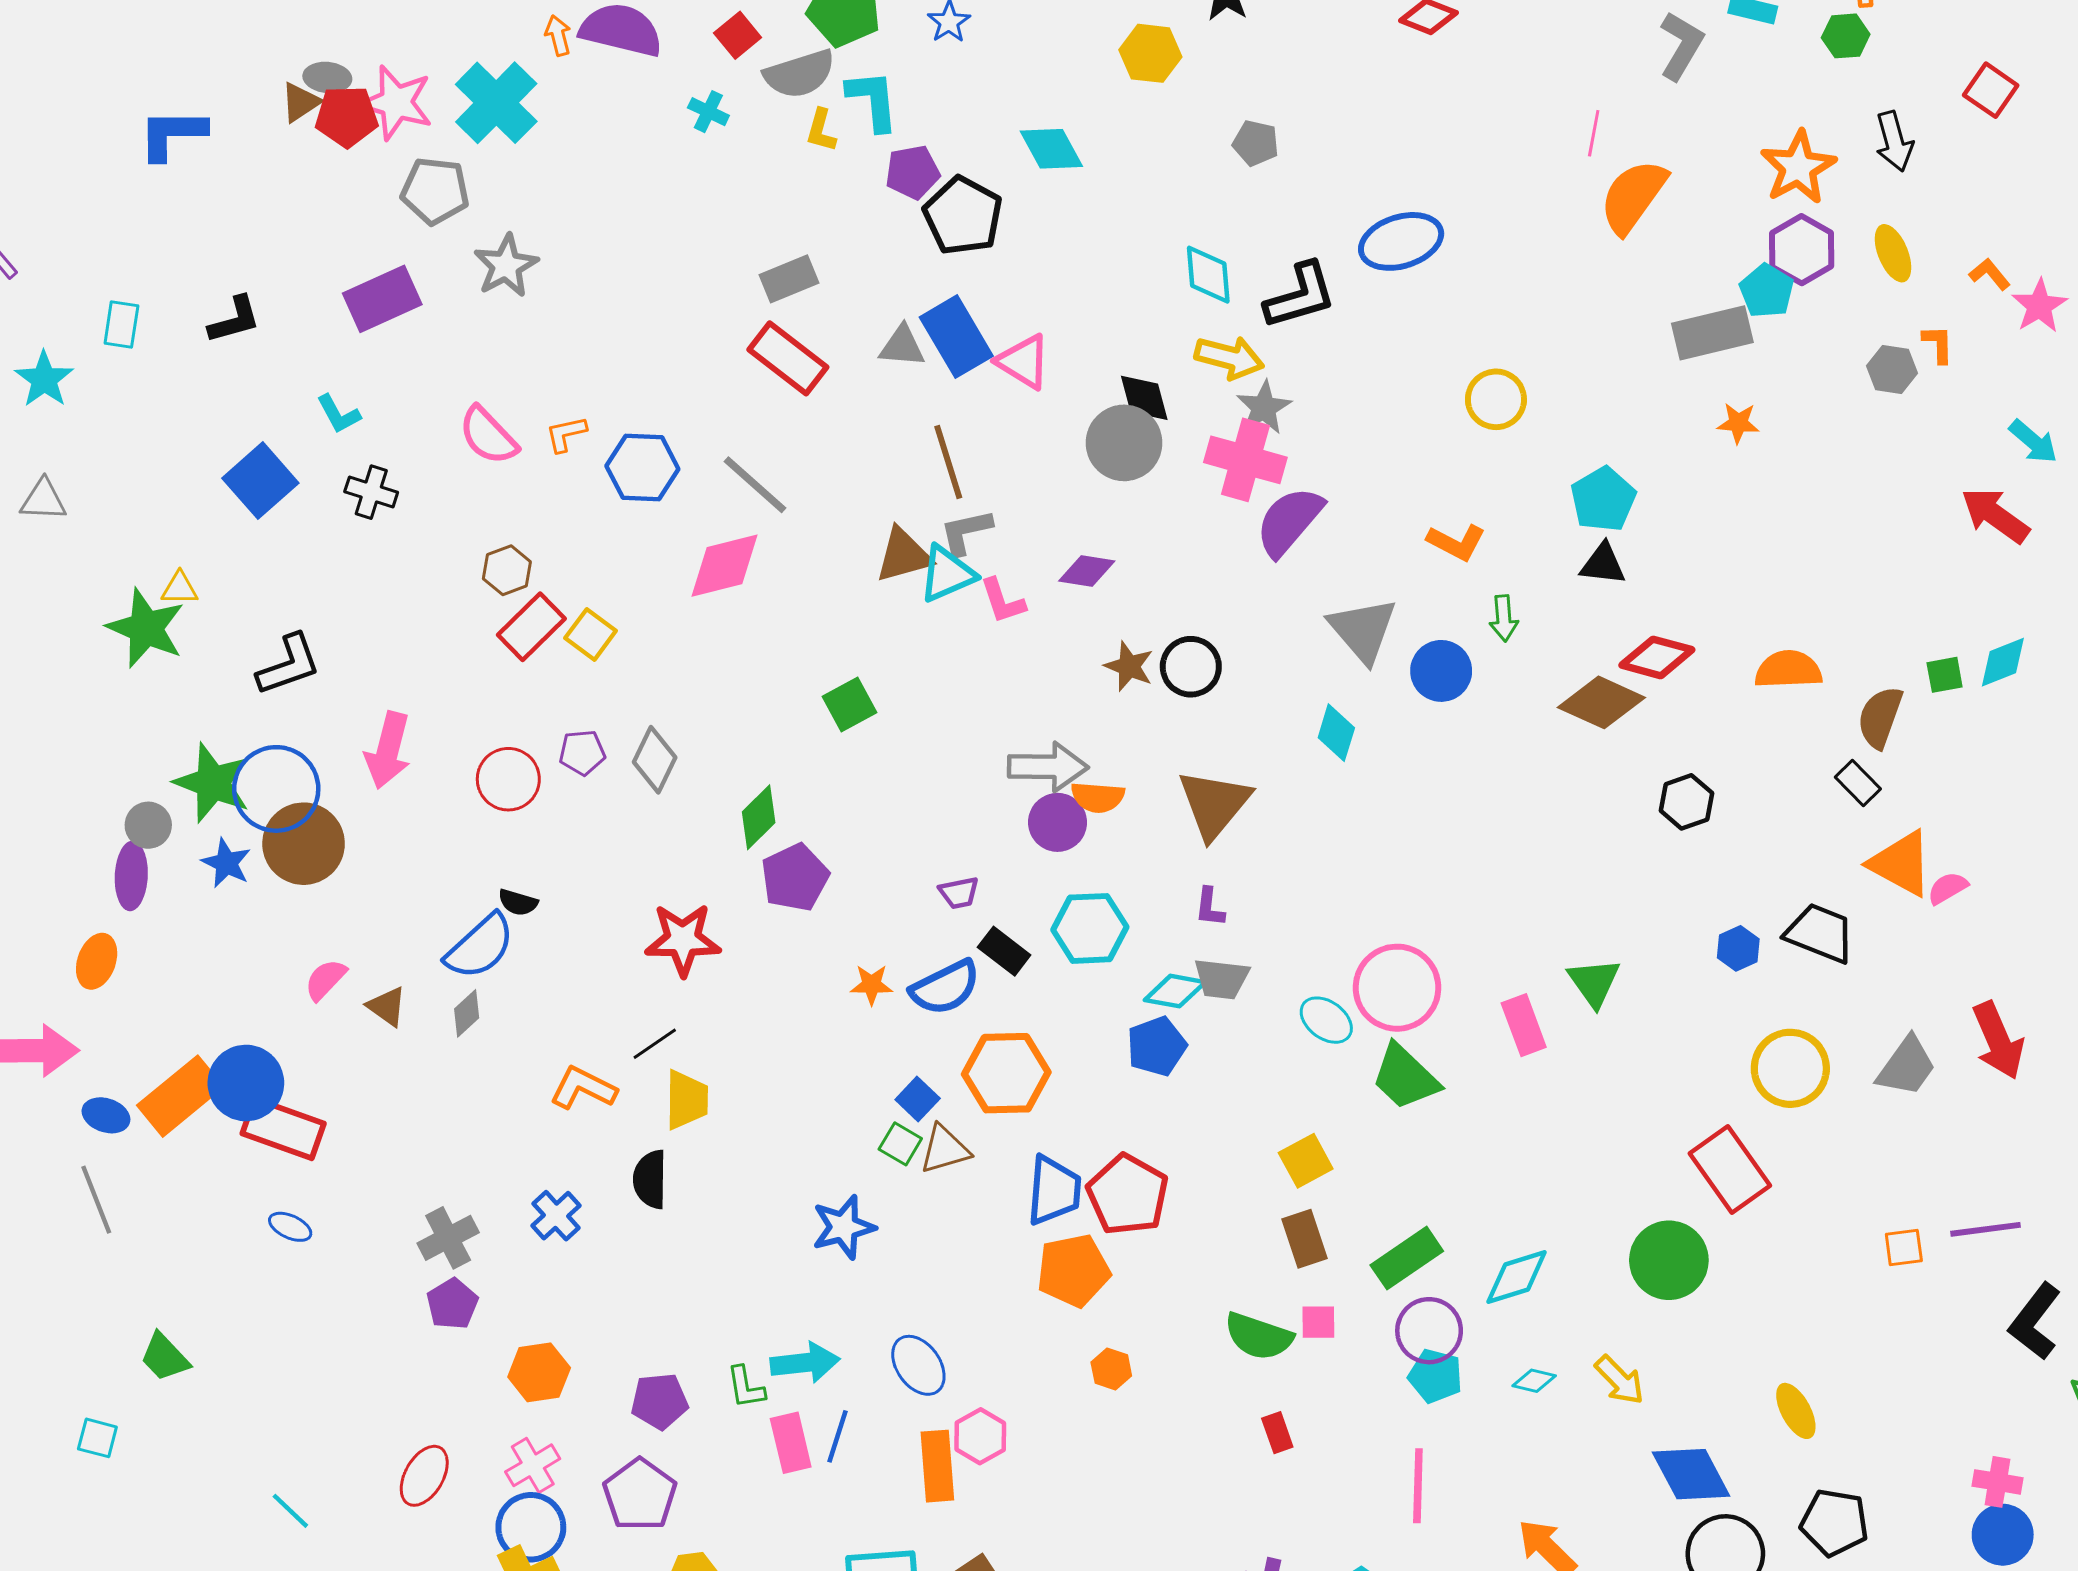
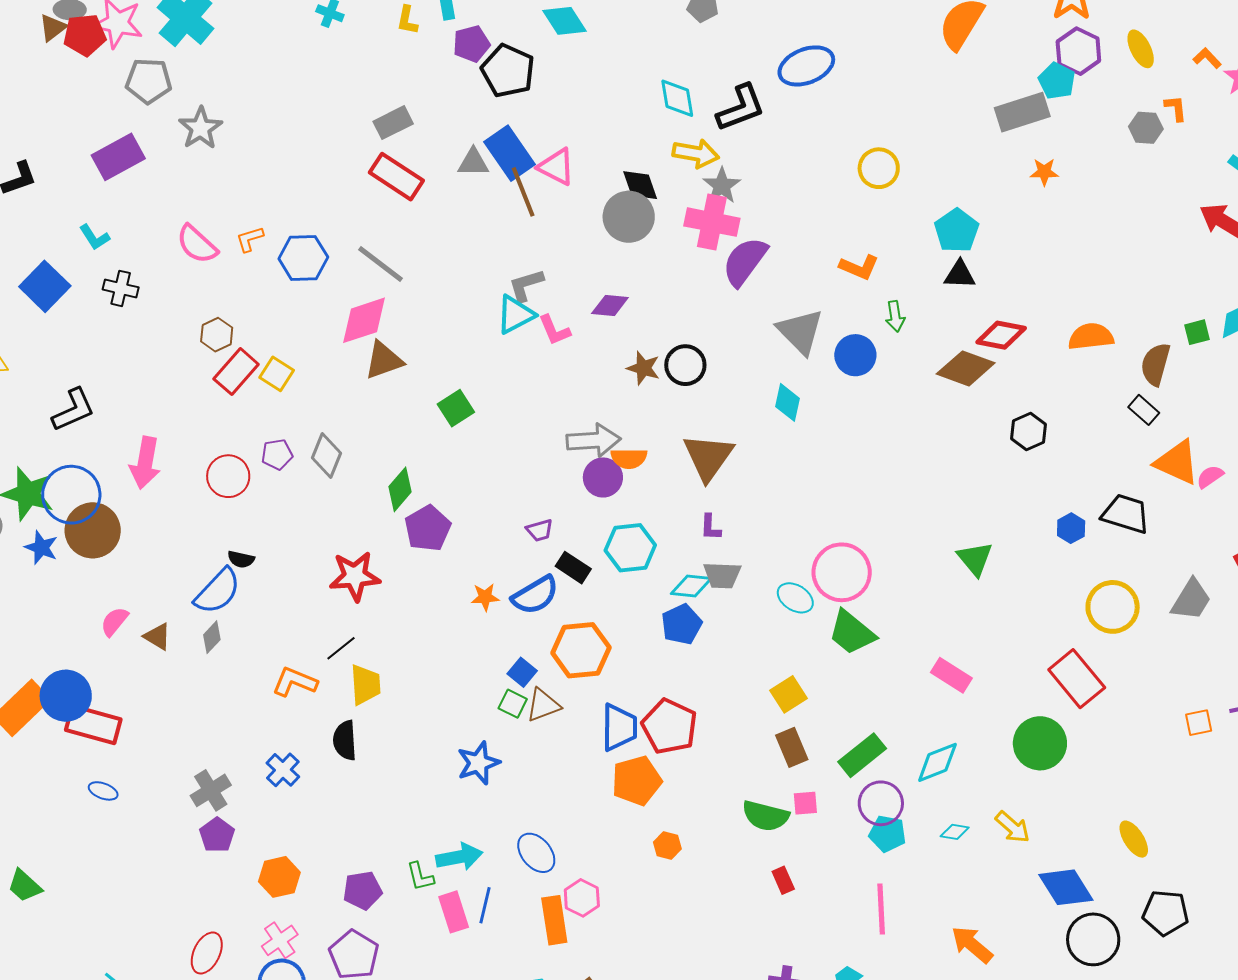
brown line: (948, 462) -> (523, 192), moved
brown triangle: (904, 555) -> (384, 360), moved
pink rectangle: (1524, 1025) -> (951, 675), moved, turned -33

